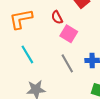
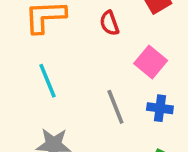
pink square: (69, 34) -> (151, 62), moved

